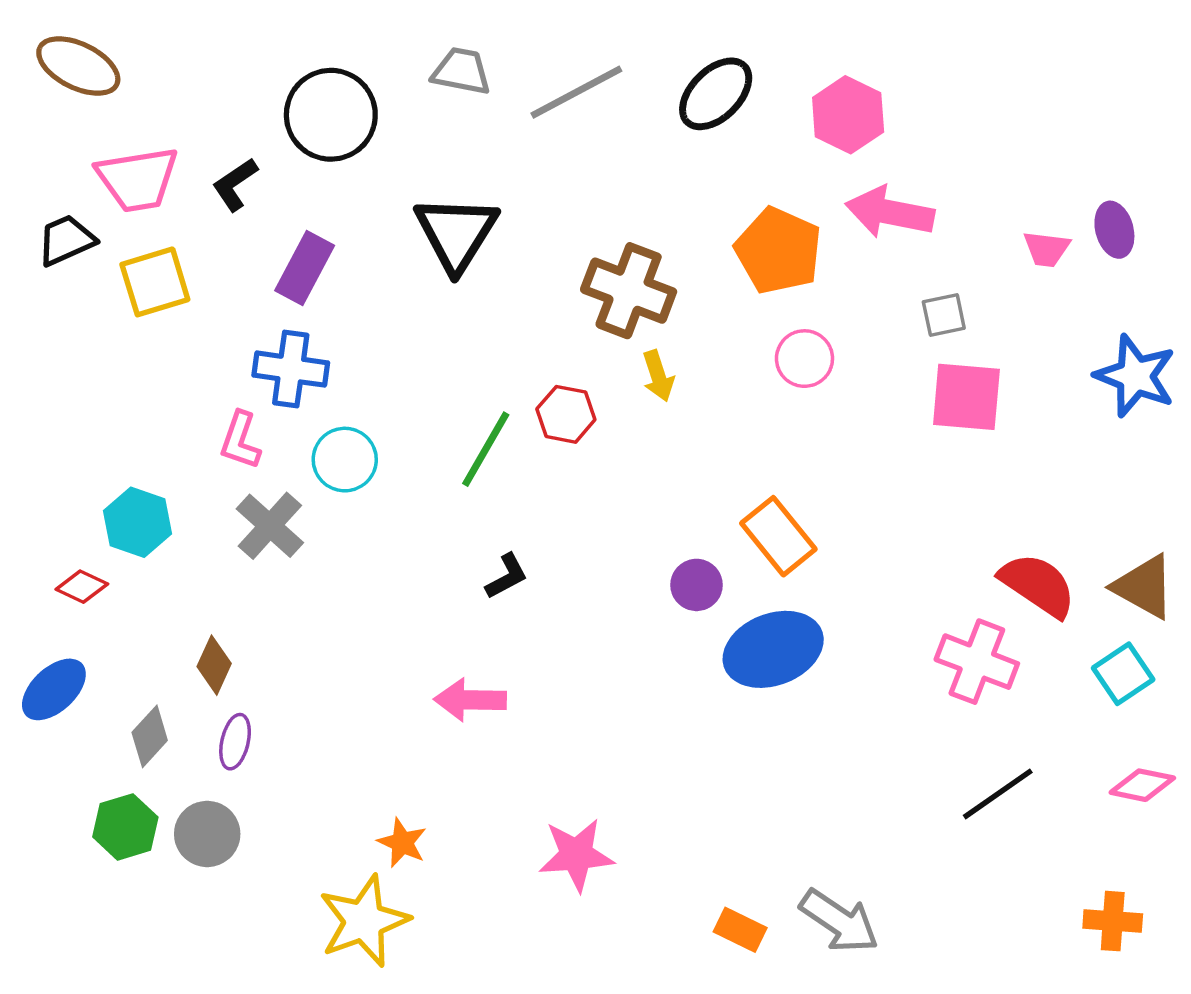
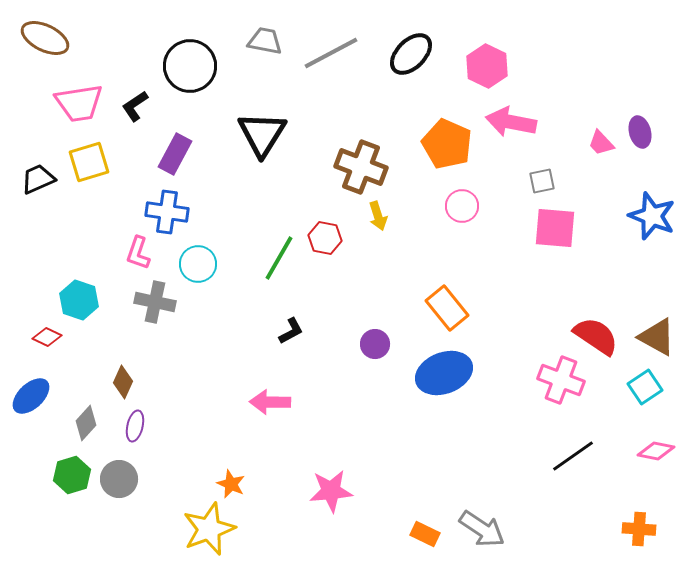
black trapezoid: (66, 240) -> (38, 179), moved
pink trapezoid: (1047, 249) -> (601, 143), turned 40
gray cross: (270, 526) -> (155, 302), turned -30
purple circle: (697, 585) -> (375, 344), moved

